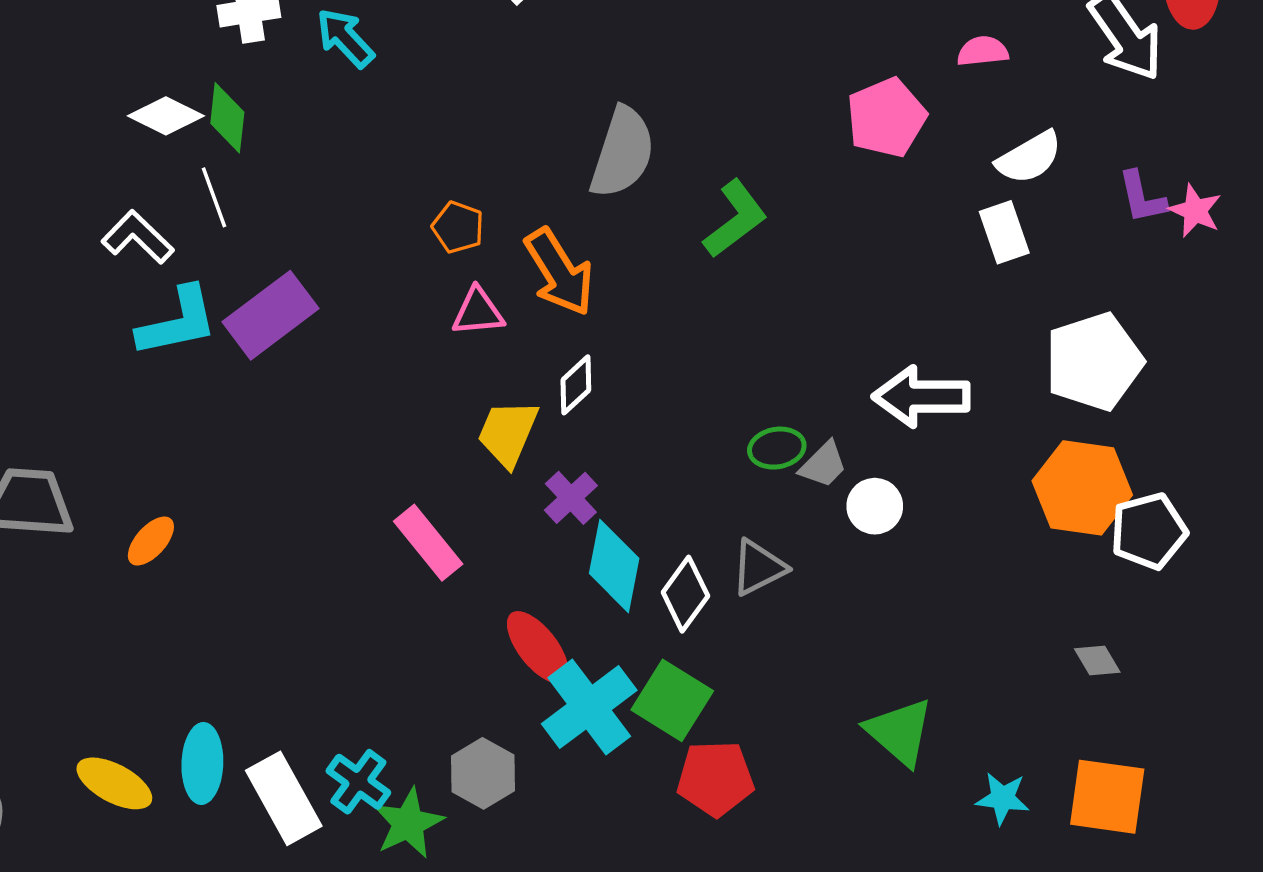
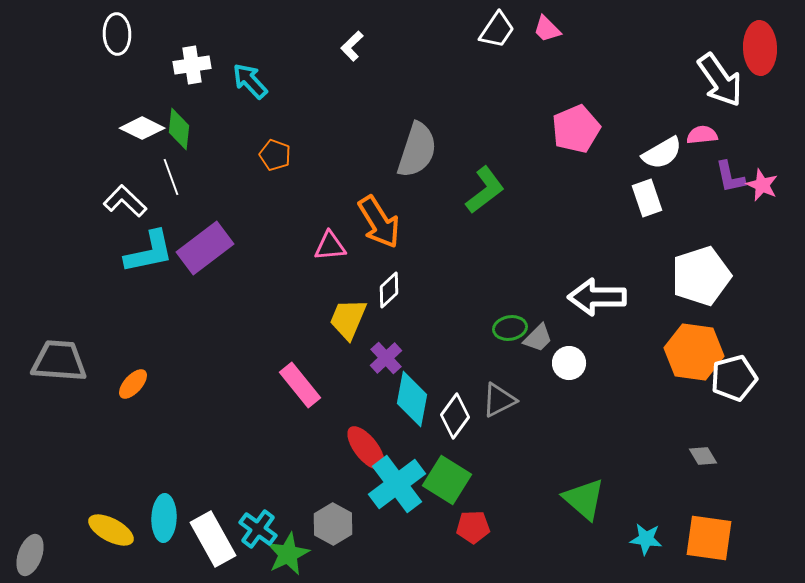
pink semicircle: (983, 51) -> (702, 135), moved
orange pentagon: (458, 227) -> (275, 155), moved
red pentagon: (715, 778) -> (473, 527), size x0.7

